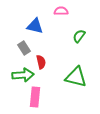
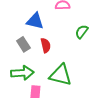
red semicircle: (41, 62) -> (46, 45), moved
green triangle: (76, 77) -> (60, 75), moved

